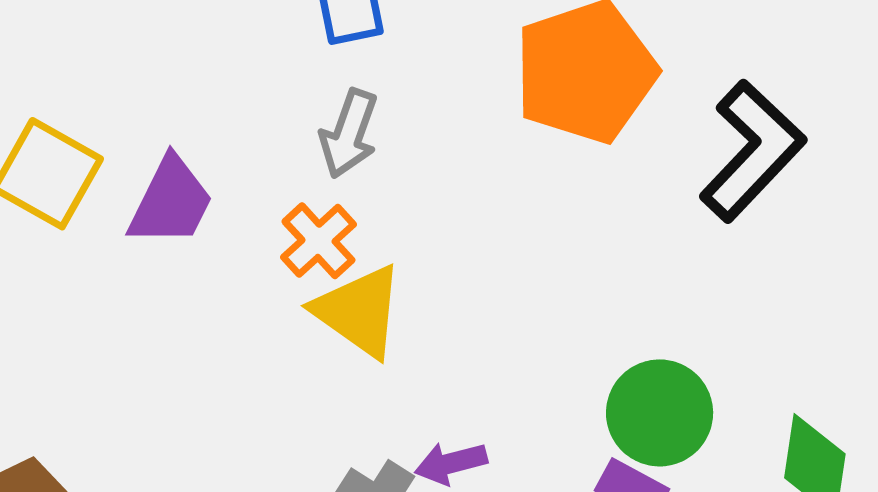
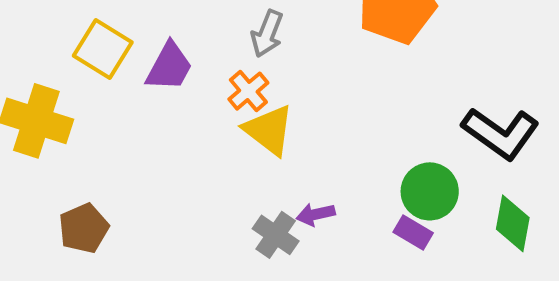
black L-shape: (752, 151) -> (501, 133), moved, turned 80

